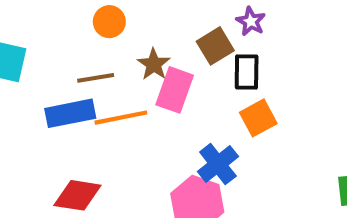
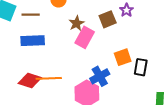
black rectangle: (247, 72) -> (141, 67), moved
brown line: (96, 78) -> (31, 15), moved
orange line: (121, 118) -> (49, 78), moved

